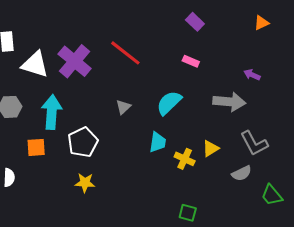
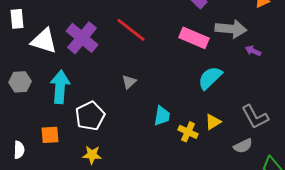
pink rectangle: (191, 61) -> (194, 38), size x1.8
gray arrow: (229, 102) -> (231, 29), moved
cyan semicircle: (169, 103) -> (210, 78), moved
orange square: (36, 147) -> (50, 135), moved

